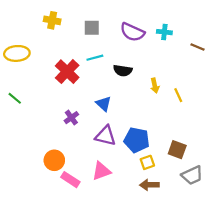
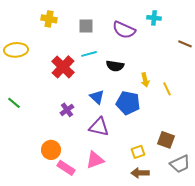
cyan cross: (164, 32) -> (154, 18), moved
green line: (15, 98) -> (14, 103), moved
blue pentagon: (137, 140) -> (128, 103), moved

